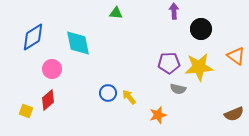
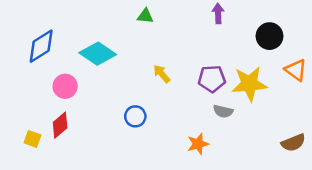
black circle: (201, 29) -> (270, 36), moved
cyan diamond: (78, 43) -> (98, 54), turned -44
yellow arrow: (129, 97) -> (162, 74), moved

